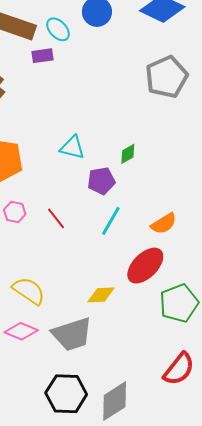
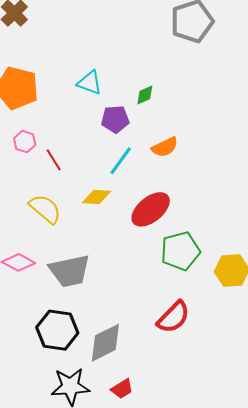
red line: (56, 218) -> (54, 160), moved
orange semicircle: (164, 224) -> (165, 147), moved
yellow semicircle: (29, 291) -> (45, 209), moved
yellow diamond: (101, 295) -> (96, 197), moved

